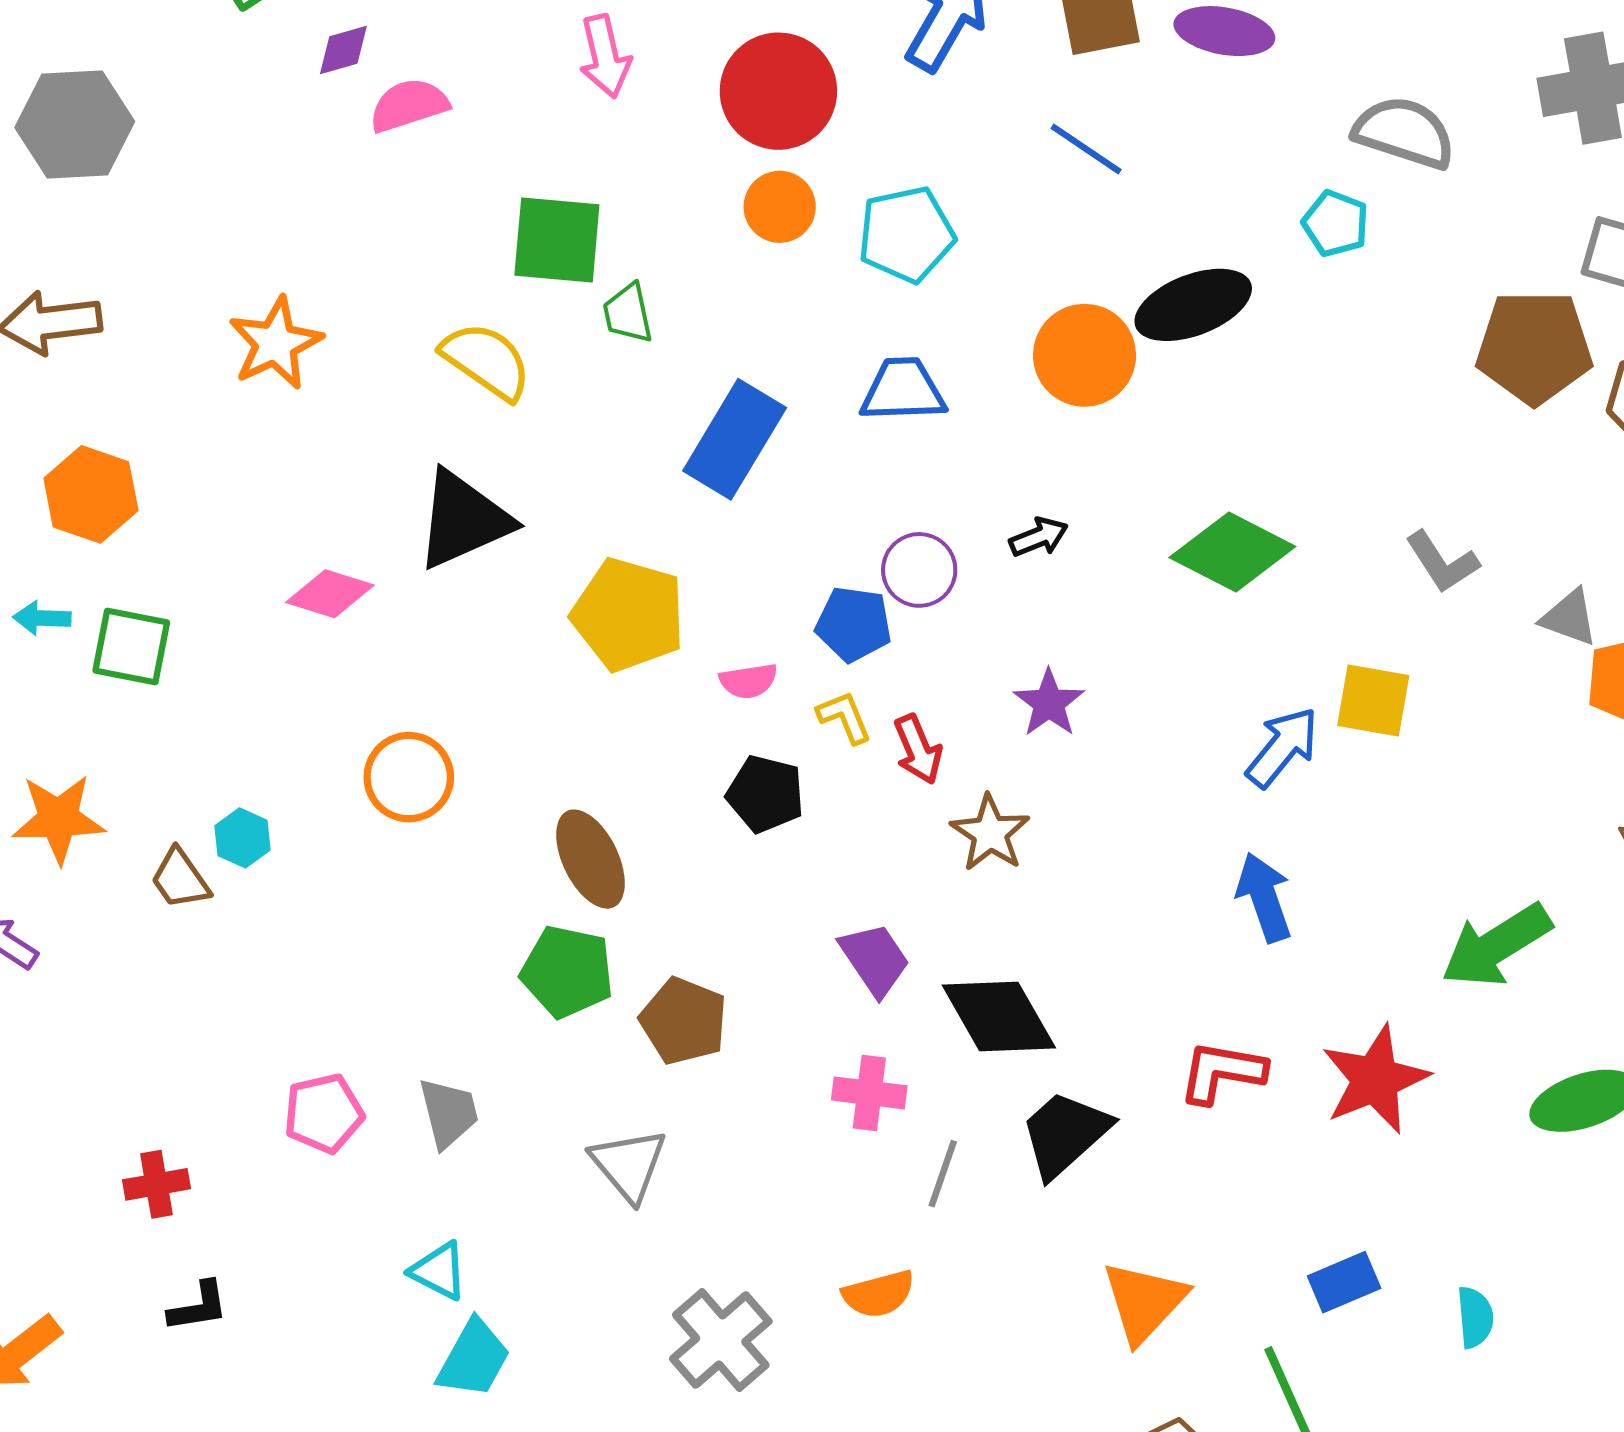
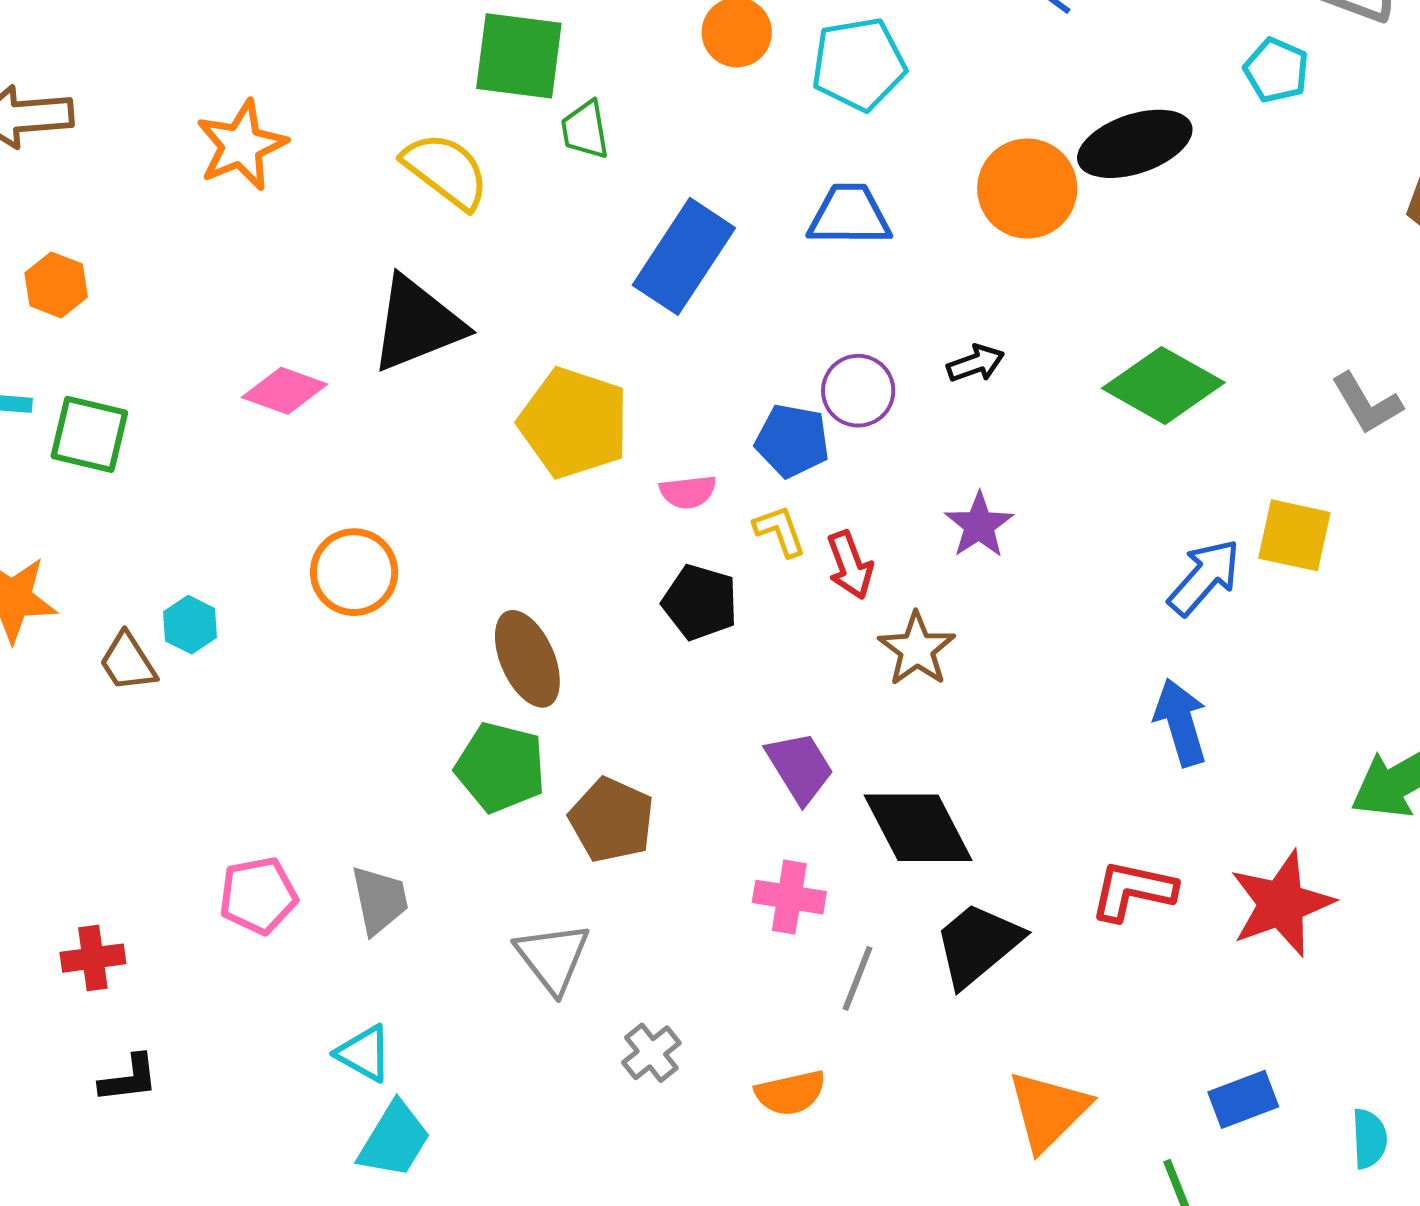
orange hexagon: (91, 494) -> (56, 285), size x0.7
gray cross: (721, 1340) -> (651, 1053), moved, size x0.6

